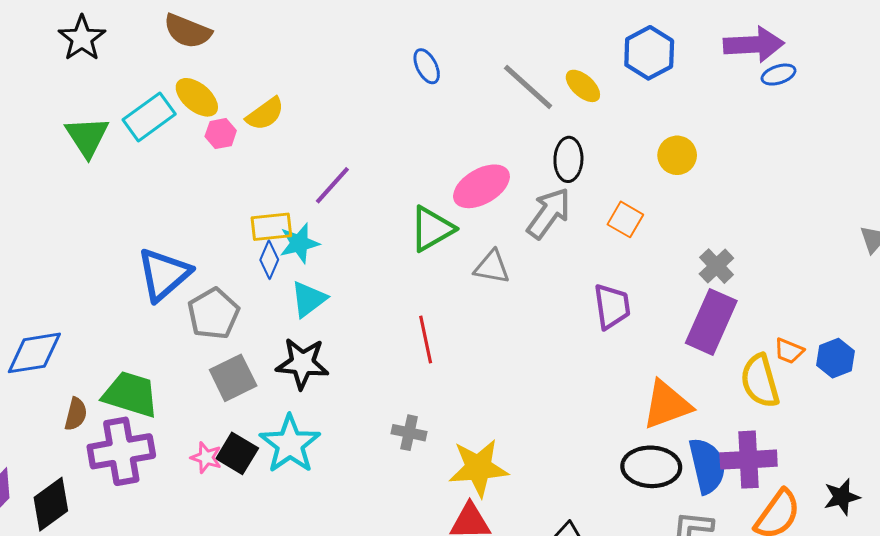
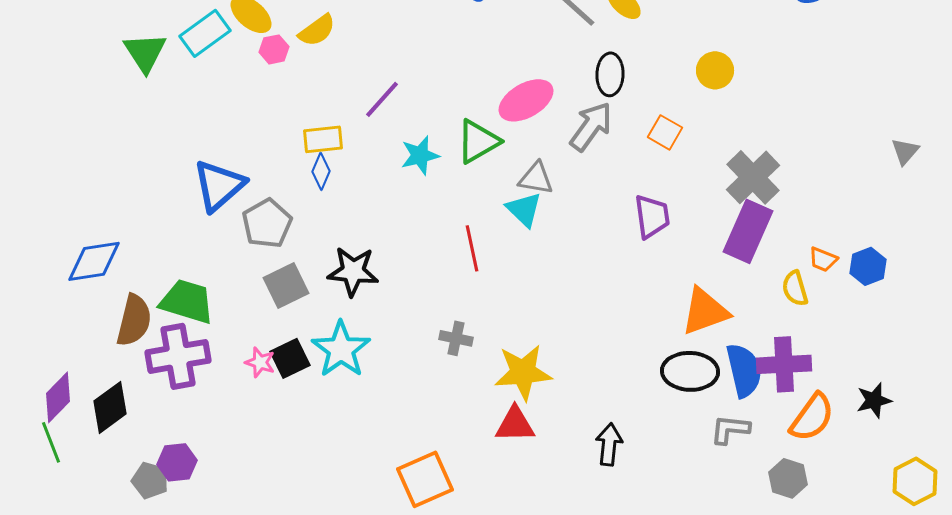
cyan star: (299, 243) -> (420, 155), moved
gray cross: (716, 266) -> (753, 177), size x1.6
cyan triangle: (309, 299) -> (524, 209), moved, turned -39
yellow semicircle: (760, 381) -> (795, 288), size x0.7
brown semicircle: (76, 414) -> (134, 320), size x1.6
black square: (237, 453) -> (290, 358), turned 33

